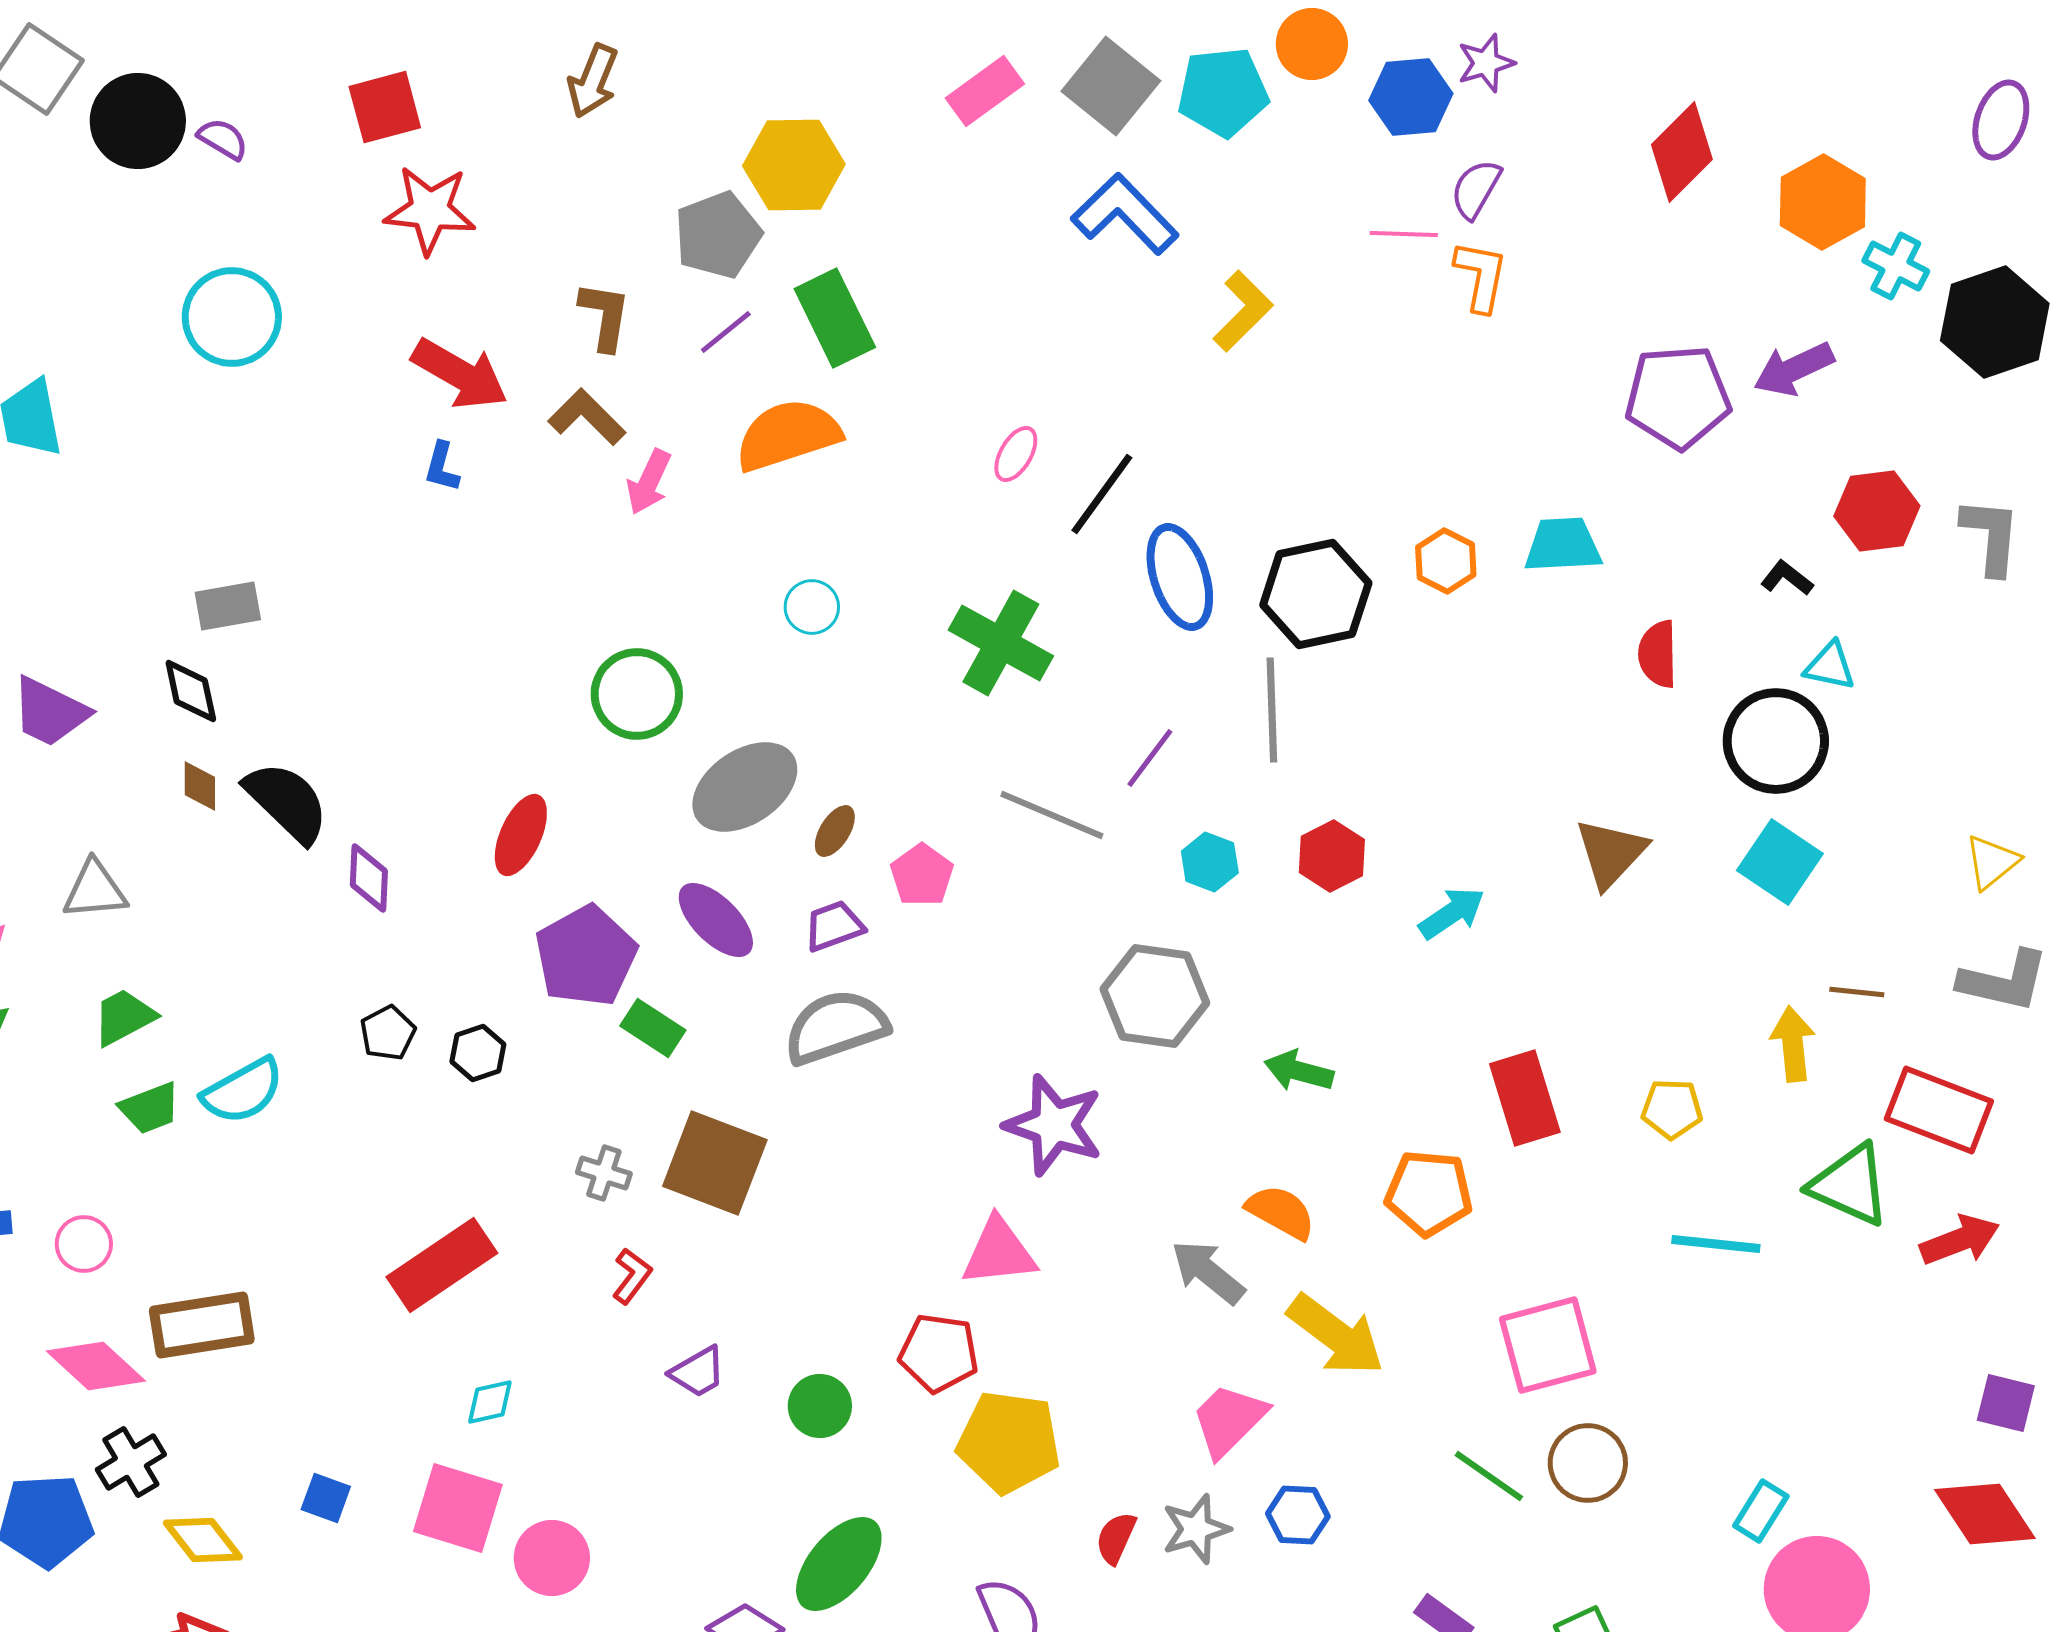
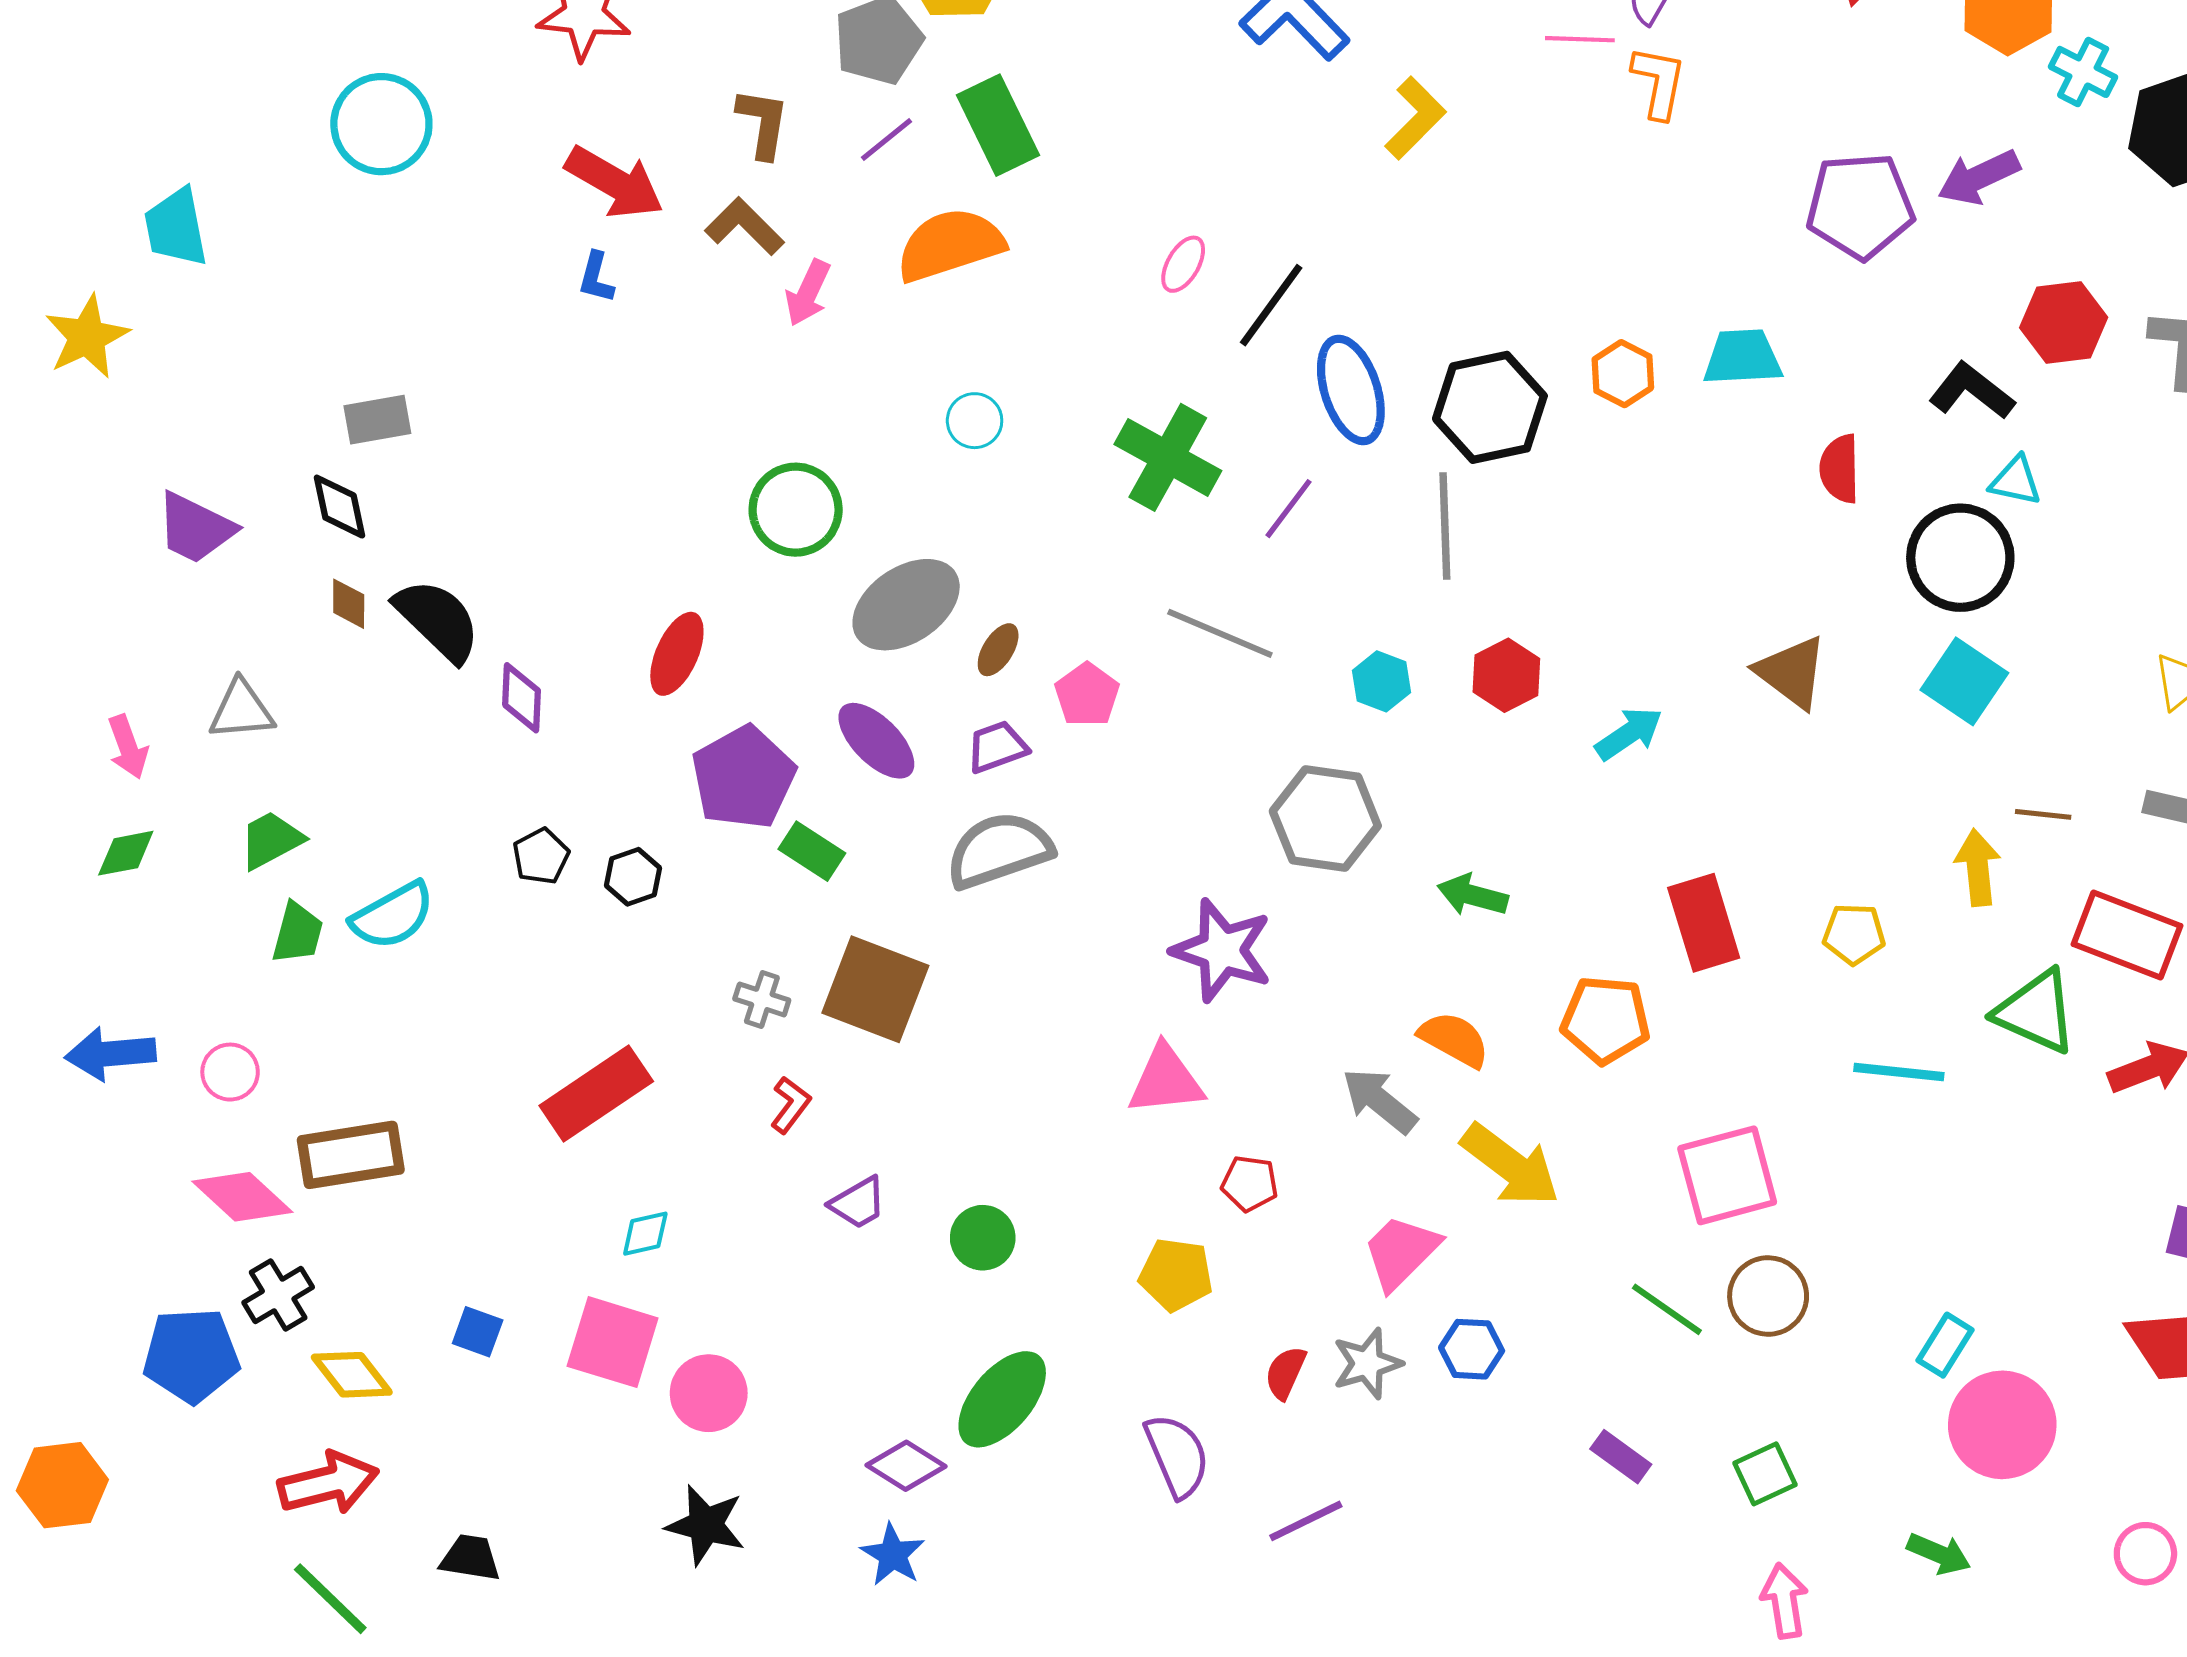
black L-shape: (1787, 578) -> (1972, 391), size x1.6
purple line: (1150, 758) -> (1288, 509), moved
brown triangle: (1611, 853) -> (1792, 672), turned -36
green trapezoid: (150, 1108) -> (298, 933), turned -54
red pentagon: (939, 1353) -> (1250, 1184), moved, size x0.7
yellow pentagon: (1009, 1442) -> (1176, 1275), size x0.7

